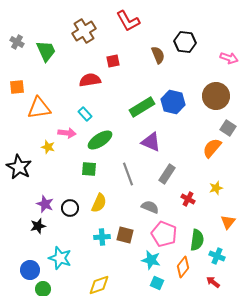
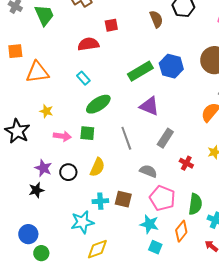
pink arrow: (67, 133) -> (62, 136), moved
cyan star: (60, 258) -> (82, 222), moved, turned -30

